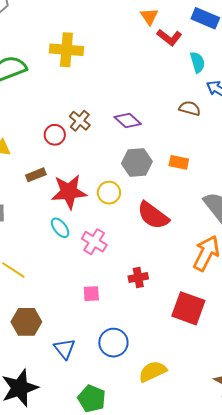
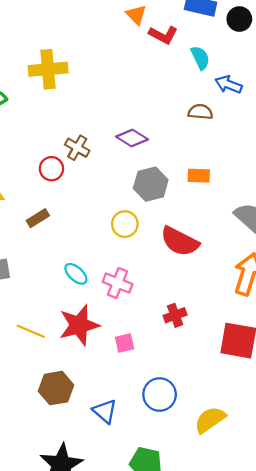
red star: (69, 192) -> (79, 325), moved

